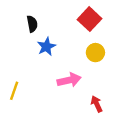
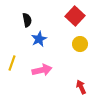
pink arrow: (69, 80) -> (42, 70), moved
yellow line: (14, 91) -> (12, 63), moved

